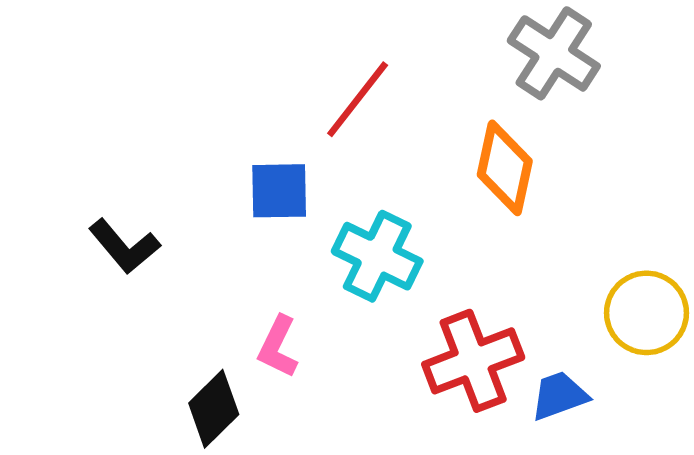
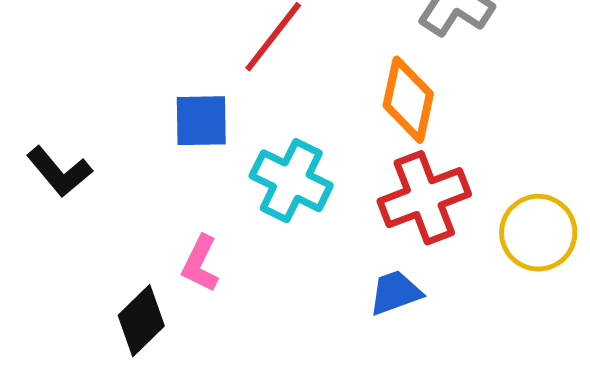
red cross: (473, 361) -> (424, 198), moved
blue trapezoid: (559, 396) -> (395, 293), moved

